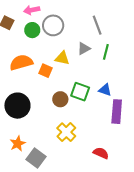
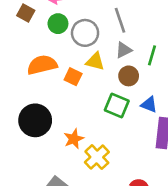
gray circle: (53, 25) -> (85, 33), moved
gray line: (97, 25) -> (120, 20), moved
brown circle: (60, 99) -> (129, 76), moved
orange star: (18, 144) -> (74, 139), moved

